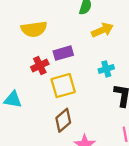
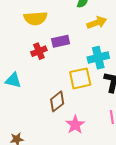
cyan cross: (106, 69) -> (98, 58), size x1.5
yellow square: (63, 86) -> (80, 78), moved

